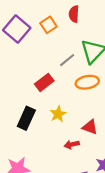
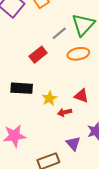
yellow star: (58, 114) -> (49, 98), moved
black rectangle: (26, 118) -> (22, 88), turned 70

